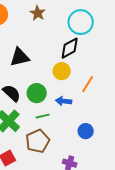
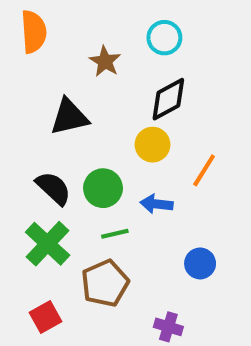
brown star: (38, 13) -> (105, 61), moved
cyan circle: (81, 22) -> (164, 38), moved, size x0.7

